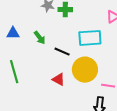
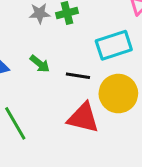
red triangle: (59, 79) -> (83, 118), size x1.6

